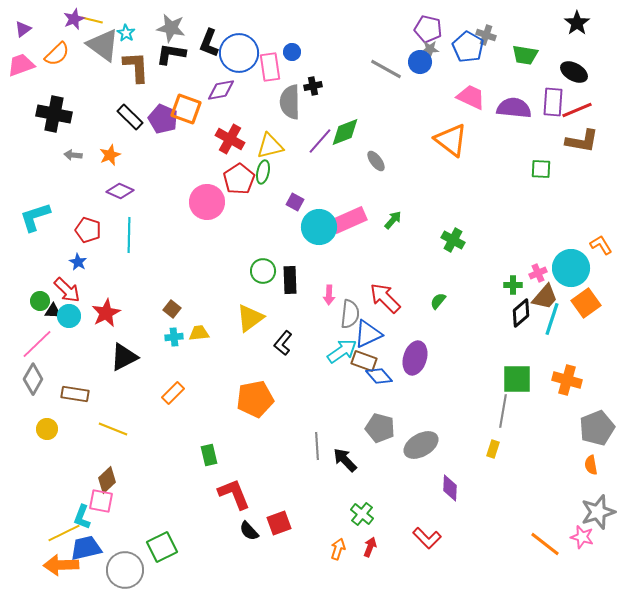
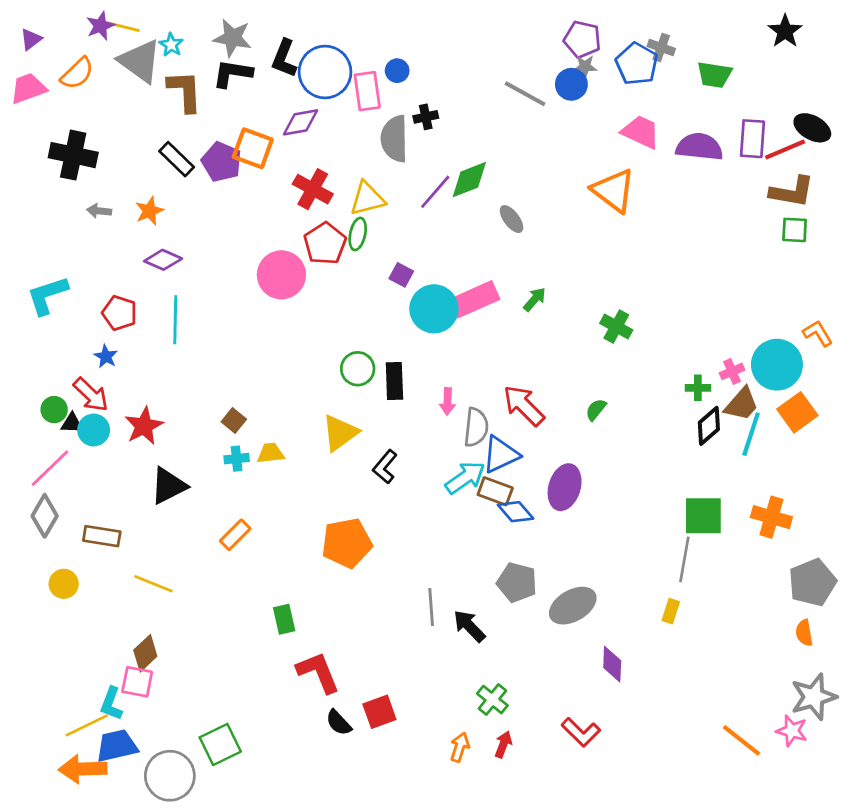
black ellipse: (574, 72) -> (812, 128), moved
green square: (541, 169) -> (795, 230), moved

